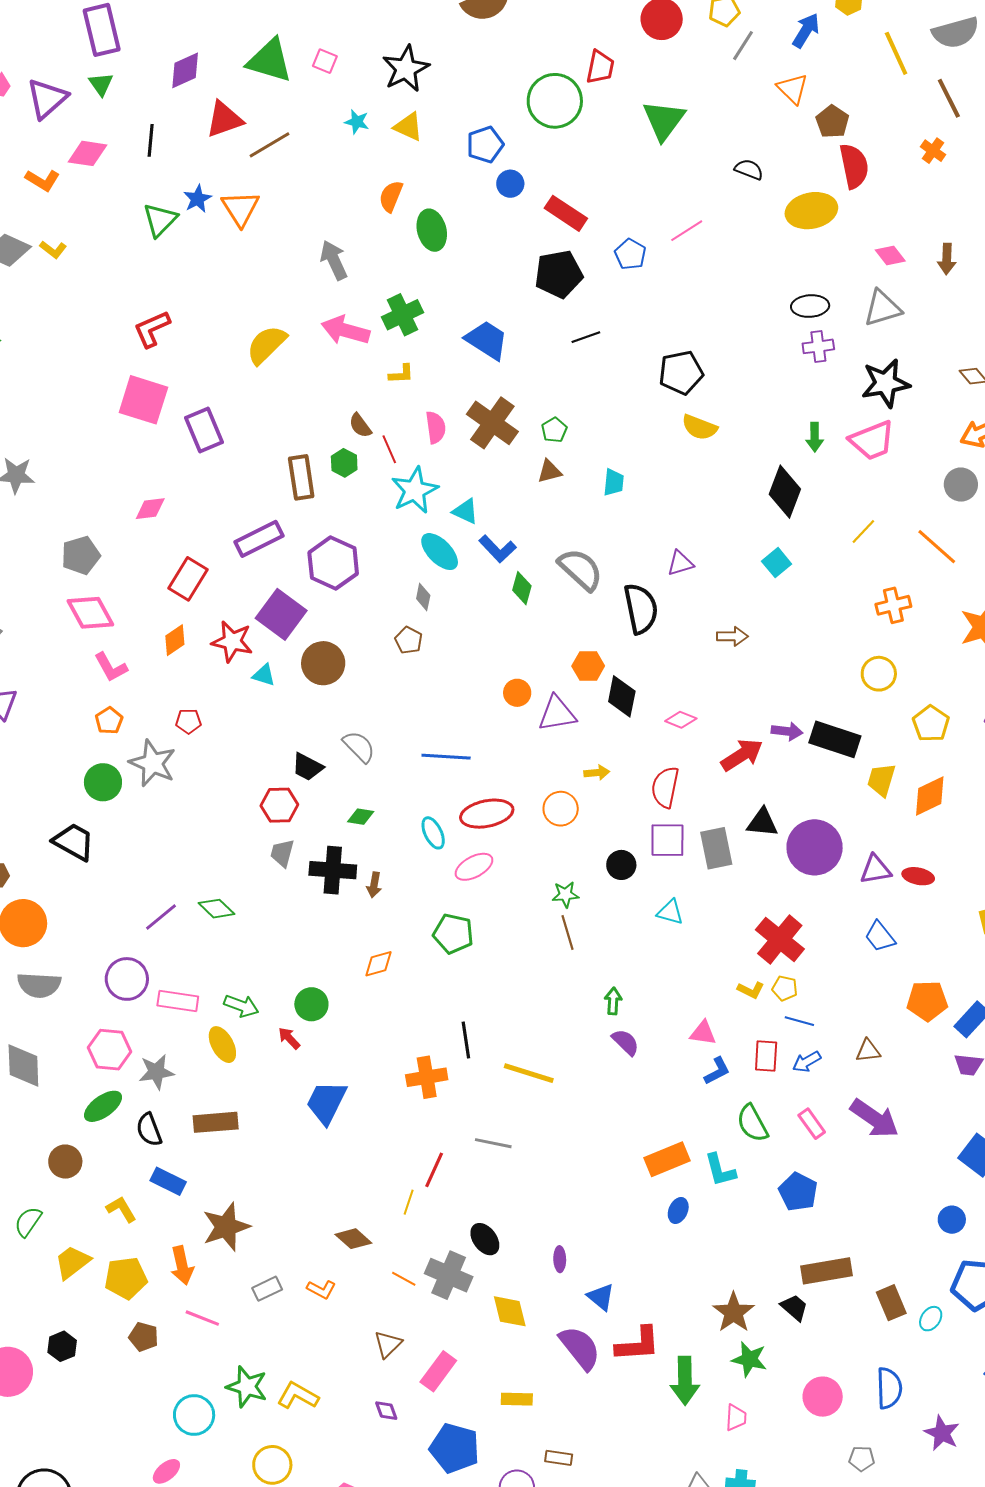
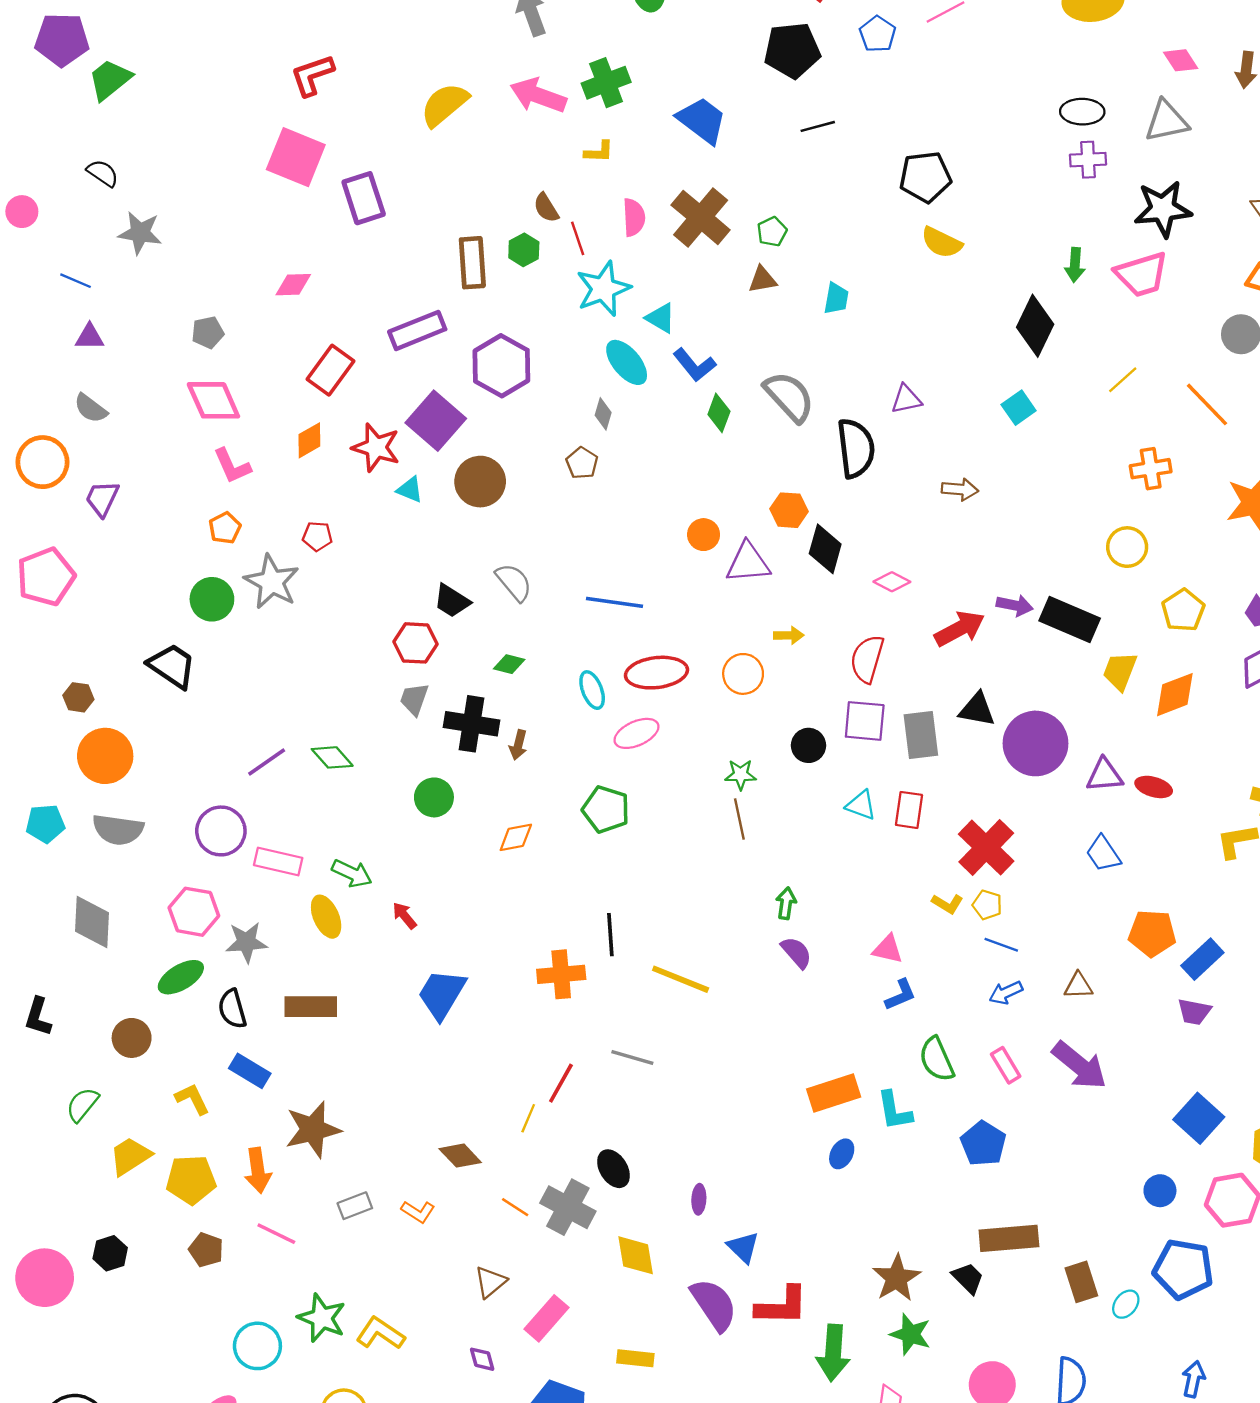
gray pentagon: (81, 555) -> (208, 332), size x0.7
green circle: (311, 1004) -> (434, 797), moved
red rectangle: (766, 1056) -> (909, 810), moved

